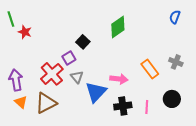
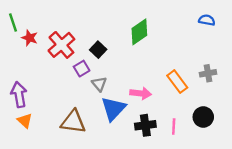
blue semicircle: (175, 17) -> (207, 20), turned 80
gray cross: (176, 62) -> (208, 73), turned -32
red cross: (52, 74) -> (61, 45), moved
gray triangle: (77, 77) -> (99, 84), moved
brown triangle: (46, 103) -> (73, 122), moved, turned 35

